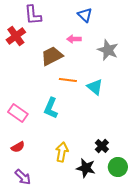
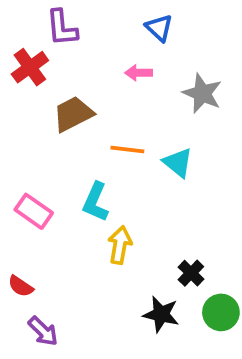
brown trapezoid: (52, 56) -> (73, 114), moved
red semicircle: (18, 147) -> (21, 286), moved, turned 64
yellow arrow: (62, 152) -> (120, 245), moved

